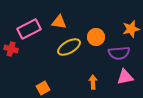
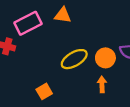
orange circle: (96, 37) -> (105, 58), moved
yellow ellipse: (69, 47) -> (74, 59), moved

